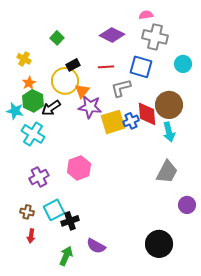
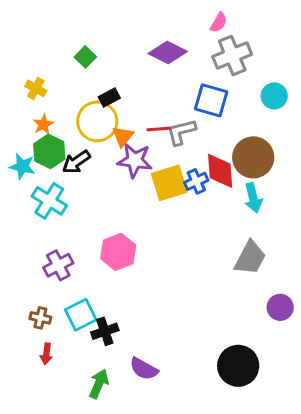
pink semicircle: (146, 15) -> (219, 22), turned 128
gray cross: (155, 37) -> (232, 55), turned -35
red line: (106, 67) -> (159, 129), moved

